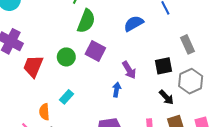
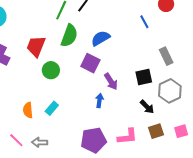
blue semicircle: (134, 24) -> (101, 38), moved
purple square: (95, 51) -> (90, 63), moved
red trapezoid: (33, 66) -> (36, 46), moved
orange semicircle: (44, 112) -> (28, 110), moved

